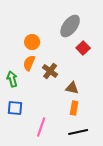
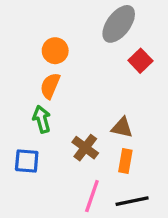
brown cross: (50, 71) -> (85, 148), moved
green arrow: (12, 79) -> (42, 119), moved
pink line: (41, 127) -> (92, 196), moved

